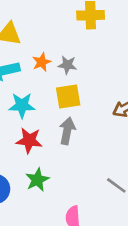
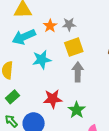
red star: (29, 140) -> (53, 99), moved
green star: (37, 180) -> (77, 110), moved

